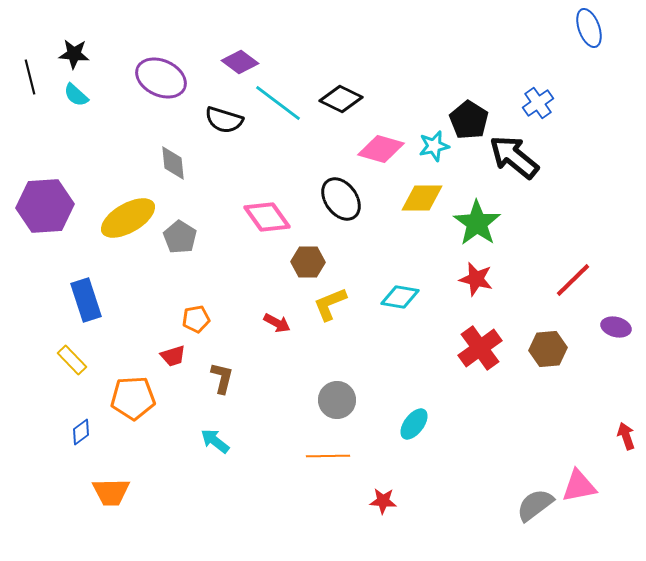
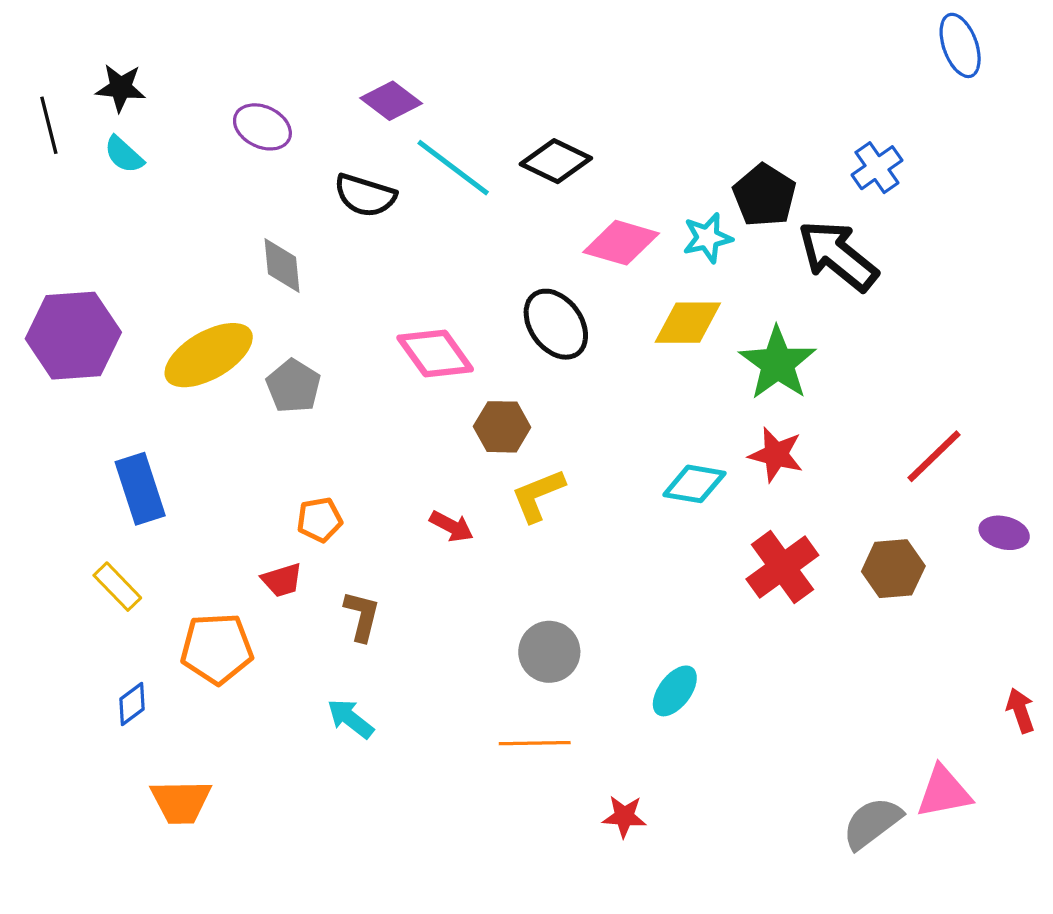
purple ellipse: (161, 78) -> (262, 127), size x0.7
cyan diamond: (400, 297) -> (694, 484), moved

